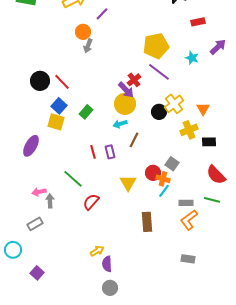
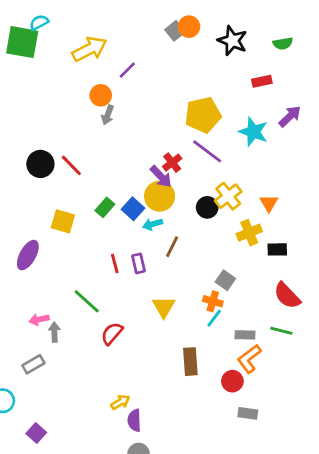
cyan star: (192, 58) -> (253, 132), size x1.5
blue square: (59, 106) -> (133, 209), moved
red circle: (153, 173) -> (232, 381), moved

